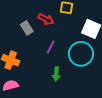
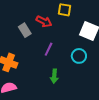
cyan circle: (81, 54) -> (79, 56), size x0.6

